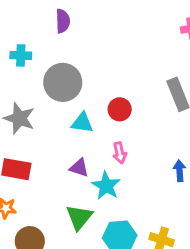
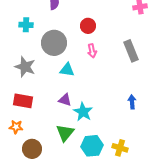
red circle: (120, 109) -> (88, 26), moved
pink arrow: (120, 153) -> (92, 51), moved

